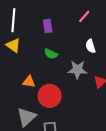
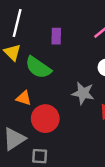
green semicircle: (51, 54) -> (38, 67), moved, size x1.6

